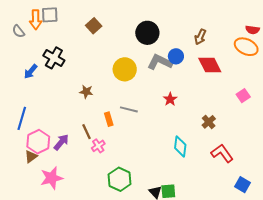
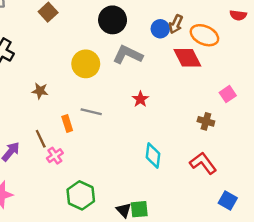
orange ellipse: (246, 47) -> (204, 35), moved
blue circle: (176, 56) -> (160, 29), moved
brown cross: (209, 122) -> (206, 121), moved, turned -32

